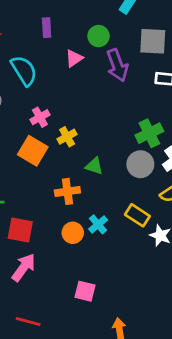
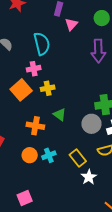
green circle: (99, 36) -> (102, 18), moved
pink triangle: (74, 58) -> (71, 24), moved, turned -32
cyan semicircle: (24, 71) -> (42, 44), moved
pink square: (85, 291) -> (25, 198), turned 35

